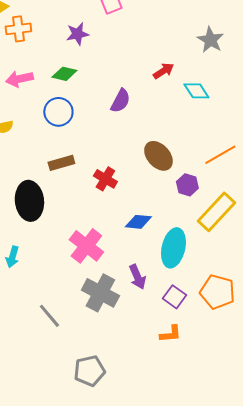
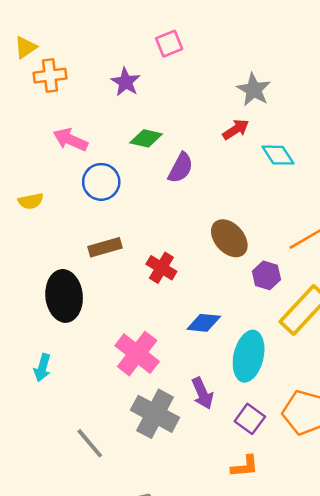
purple star: (77, 34) -> (126, 82), turned -30
gray star: (210, 40) -> (254, 90), moved
green diamond: (64, 74) -> (146, 138), moved
pink arrow: (19, 79) -> (70, 140), moved, turned 36

